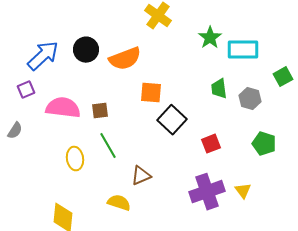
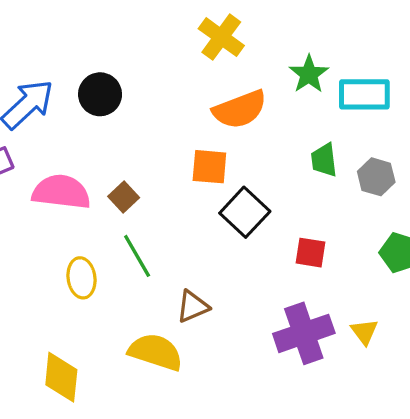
orange semicircle: (125, 59) -> (240, 109), moved
brown square: (100, 111) -> (124, 197), turned -36
red square: (211, 144) -> (311, 253), turned 30
yellow semicircle: (119, 203) -> (156, 352), size x1.4

